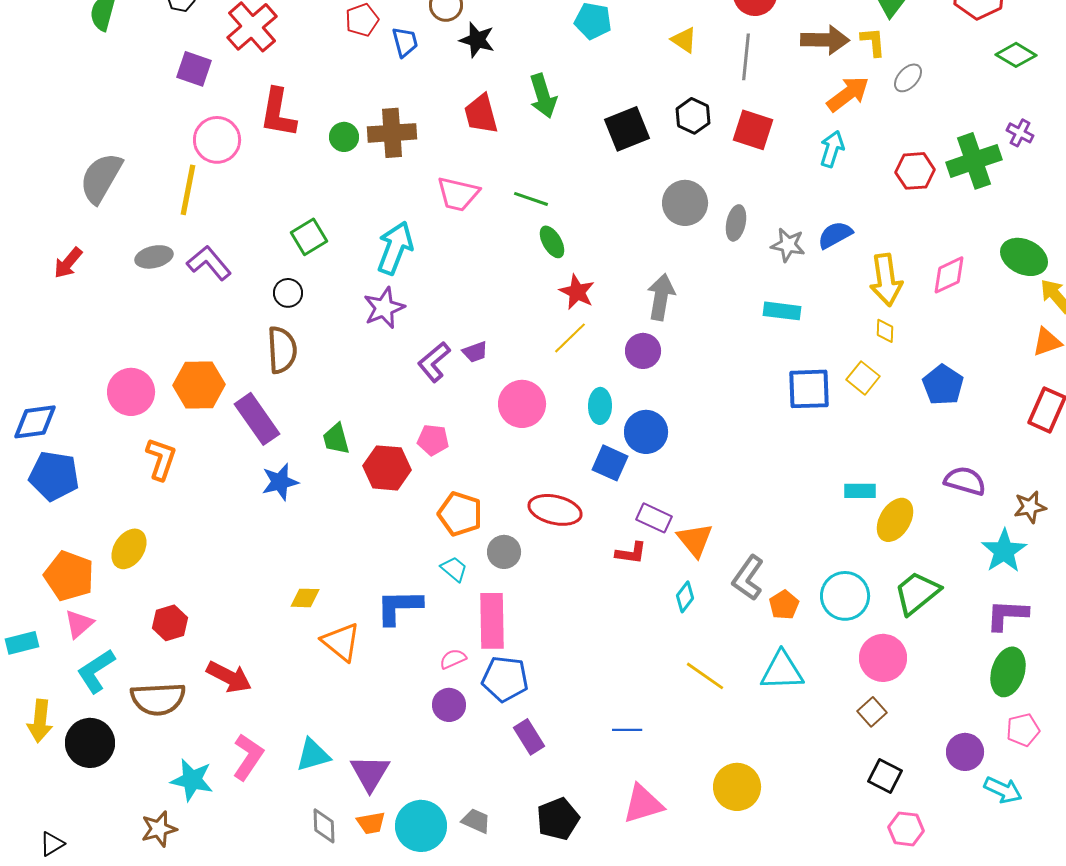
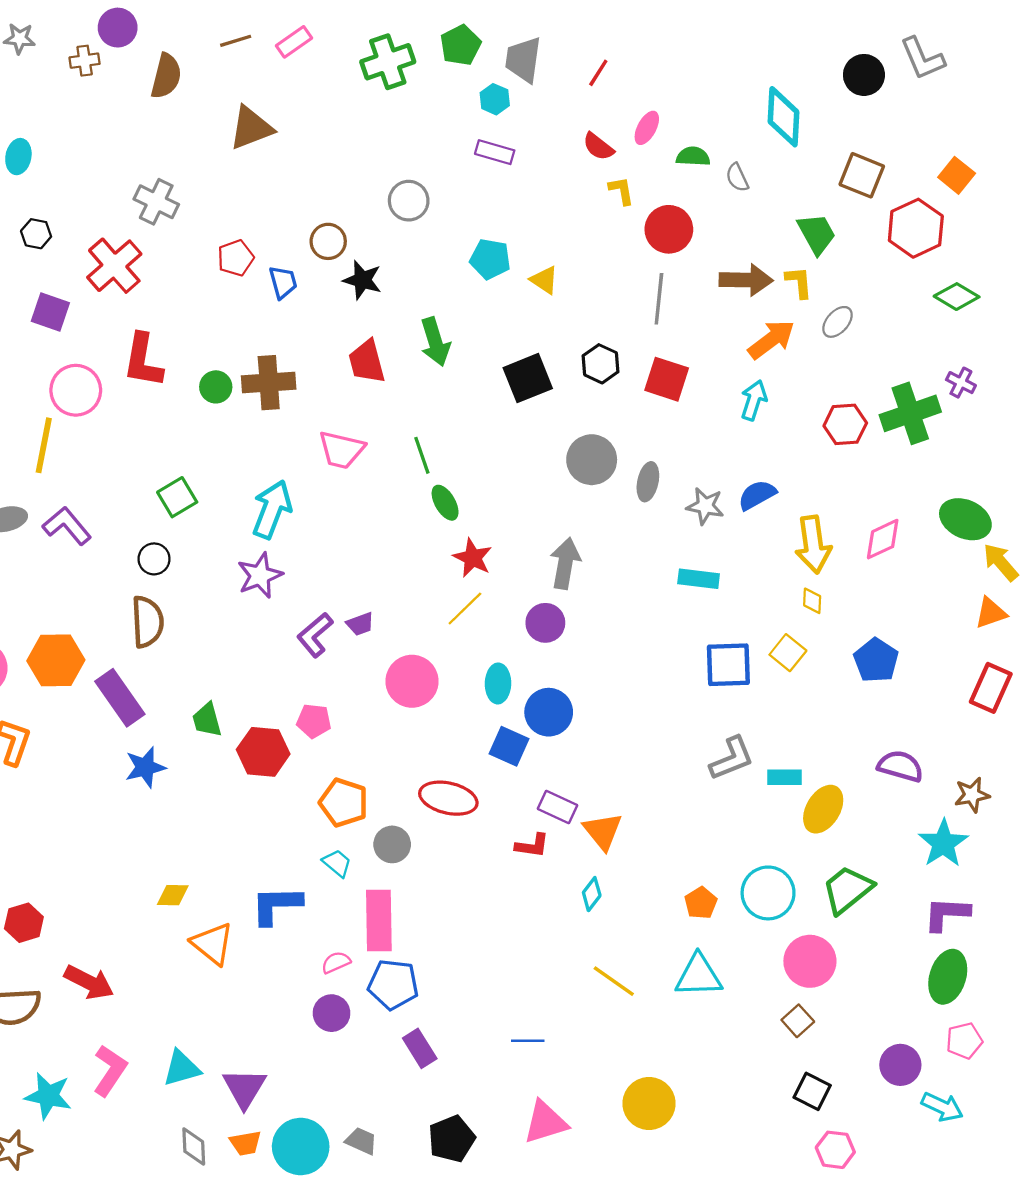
yellow triangle: (684, 40) -> (544, 280), moved
green line: (531, 199) -> (422, 455), turned 52
gray L-shape: (748, 578) -> (732, 758), moved, turned -147

